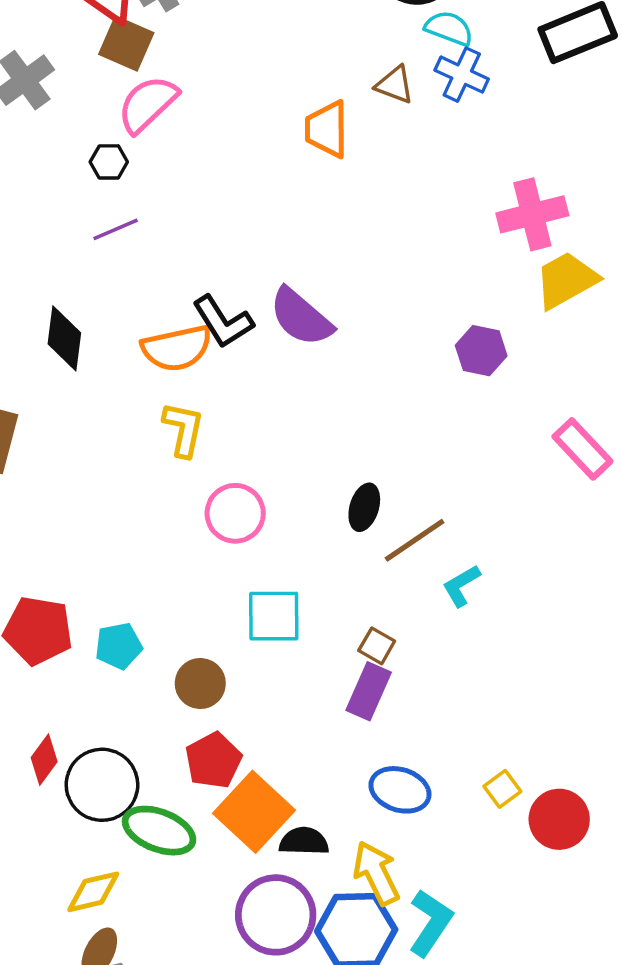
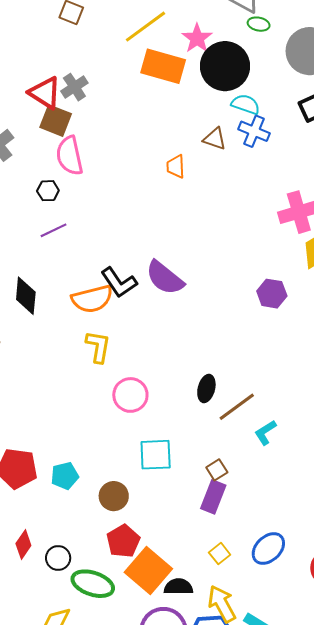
pink semicircle: (148, 104) -> (70, 156), turned -57
orange trapezoid: (327, 129) -> (176, 167), size x0.7
brown square: (377, 646) -> (217, 470), turned 30
black circle: (102, 785) -> (58, 558), size x0.6
yellow square: (502, 789) -> (220, 554), moved
blue ellipse: (400, 790) -> (268, 549), moved, turned -60

